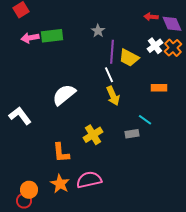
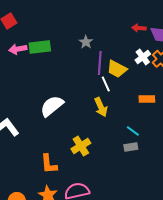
white line: (109, 75) -> (106, 84), moved
gray rectangle: (132, 134) -> (131, 147), moved

